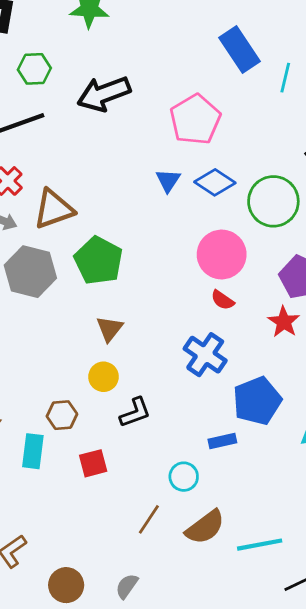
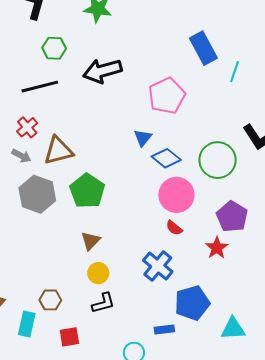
blue diamond: (215, 182) -> (166, 158), moved
yellow circle: (103, 377) -> (98, 273), moved

